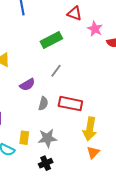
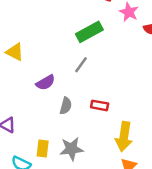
green rectangle: (51, 40) -> (89, 32), moved
red rectangle: (70, 104) -> (100, 105), size x0.6

